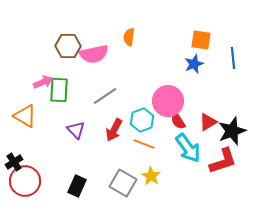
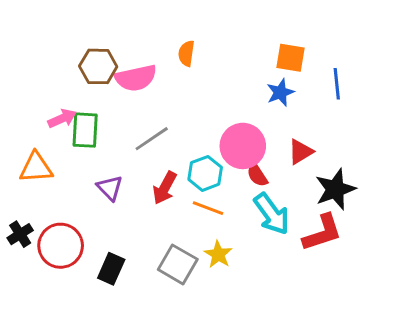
orange triangle: (25, 116) -> (36, 168), turned -35
red triangle: (208, 122) -> (301, 152), moved
red circle: (25, 181) -> (61, 246), moved

